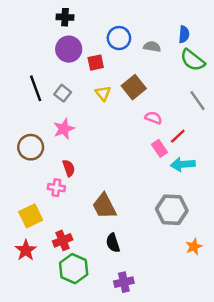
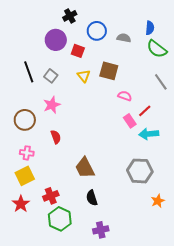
black cross: (65, 17) -> (70, 16), moved, turned -32
red square: (96, 63) -> (78, 51), turned 32
brown square: (134, 87) -> (109, 71), turned -36
pink cross: (56, 188) -> (27, 153), moved

